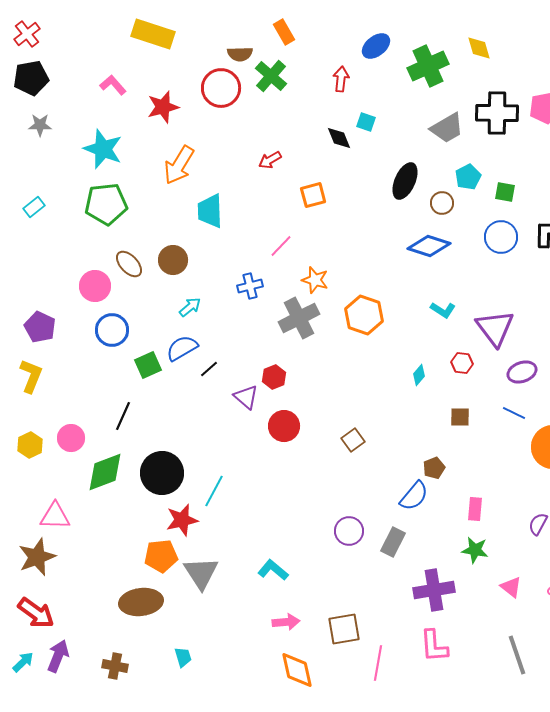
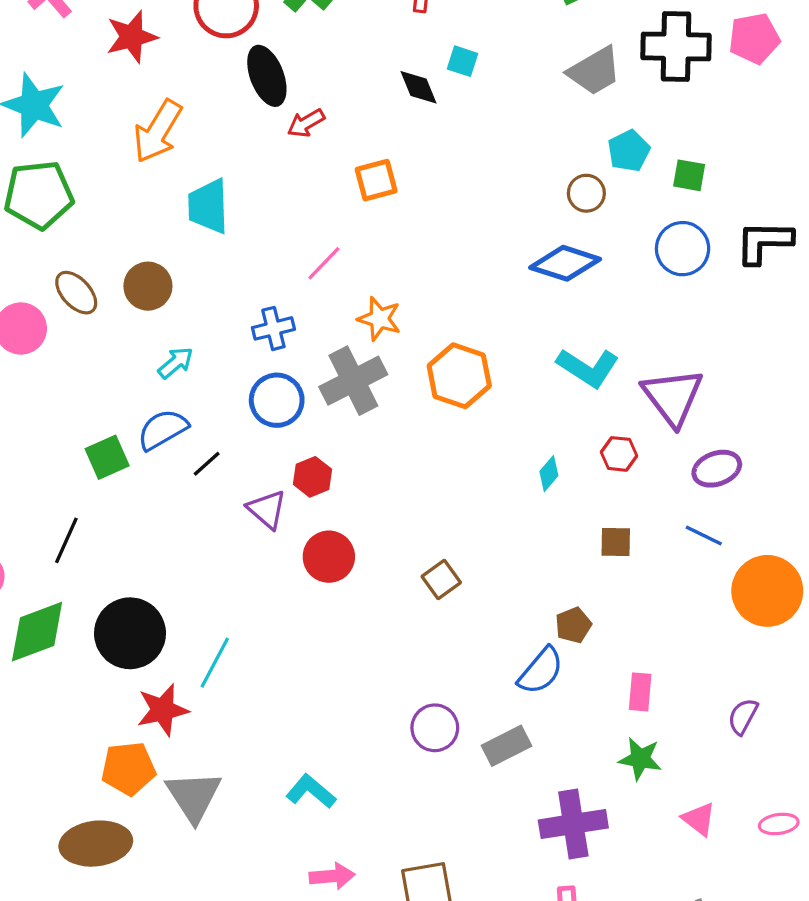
black ellipse: (405, 181) -> (267, 76), moved, turned -45
cyan L-shape: (443, 310) -> (588, 368), size x1.5
blue circle: (112, 330) -> (277, 400), moved
gray rectangle: (393, 542) -> (506, 746), turned 36

